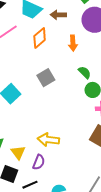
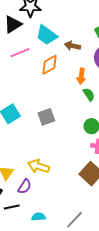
green semicircle: (85, 72) -> (89, 94), moved
gray square: (46, 78) -> (46, 117), moved

